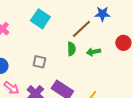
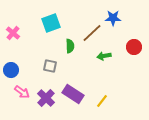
cyan square: (40, 19) -> (51, 23), turned 36
green semicircle: (71, 49) -> (70, 46), moved

